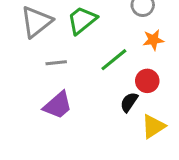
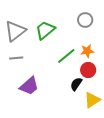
orange star: (153, 40) -> (87, 51), moved
gray line: (56, 63) -> (16, 58), moved

